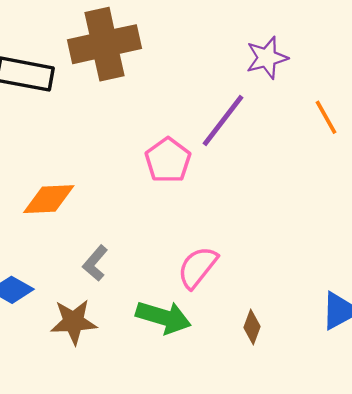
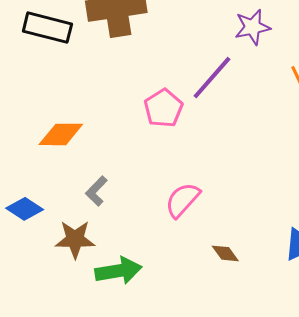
green arrow: (163, 317) -> (118, 271), moved, turned -30
brown diamond: (252, 327) -> (225, 253), turned -60

